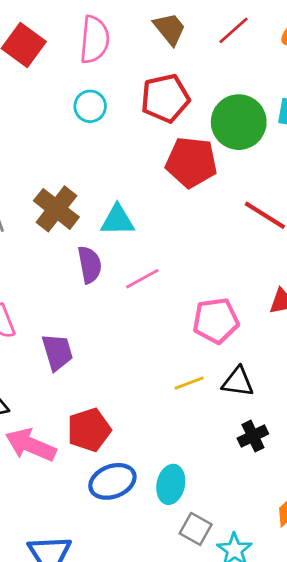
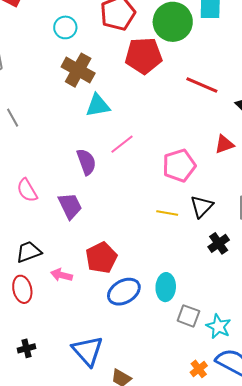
brown cross: (56, 209) -> (78, 70), moved
purple semicircle: (90, 265) -> (86, 162), moved
black triangle: (238, 382) -> (202, 207), turned -45
yellow line: (189, 383) -> (167, 213), turned 40
pink arrow: (31, 445) -> (62, 275), size x0.6

